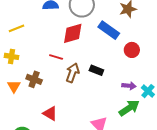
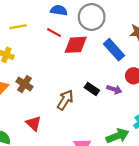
red line: (56, 57) -> (54, 33), moved
brown arrow: (72, 73) -> (65, 100), moved
purple arrow: (129, 86) -> (114, 89), moved

